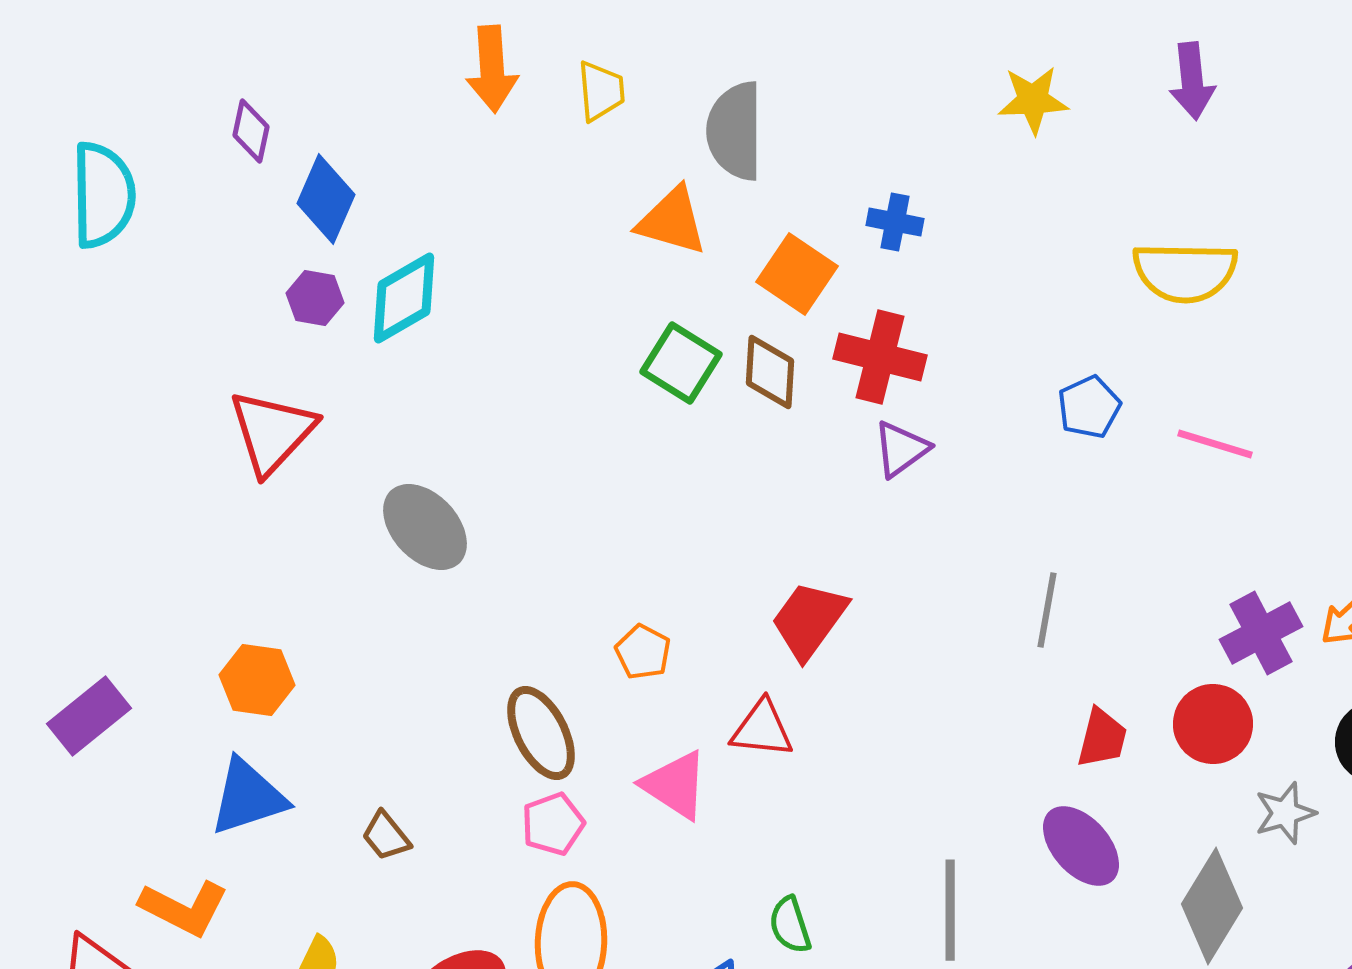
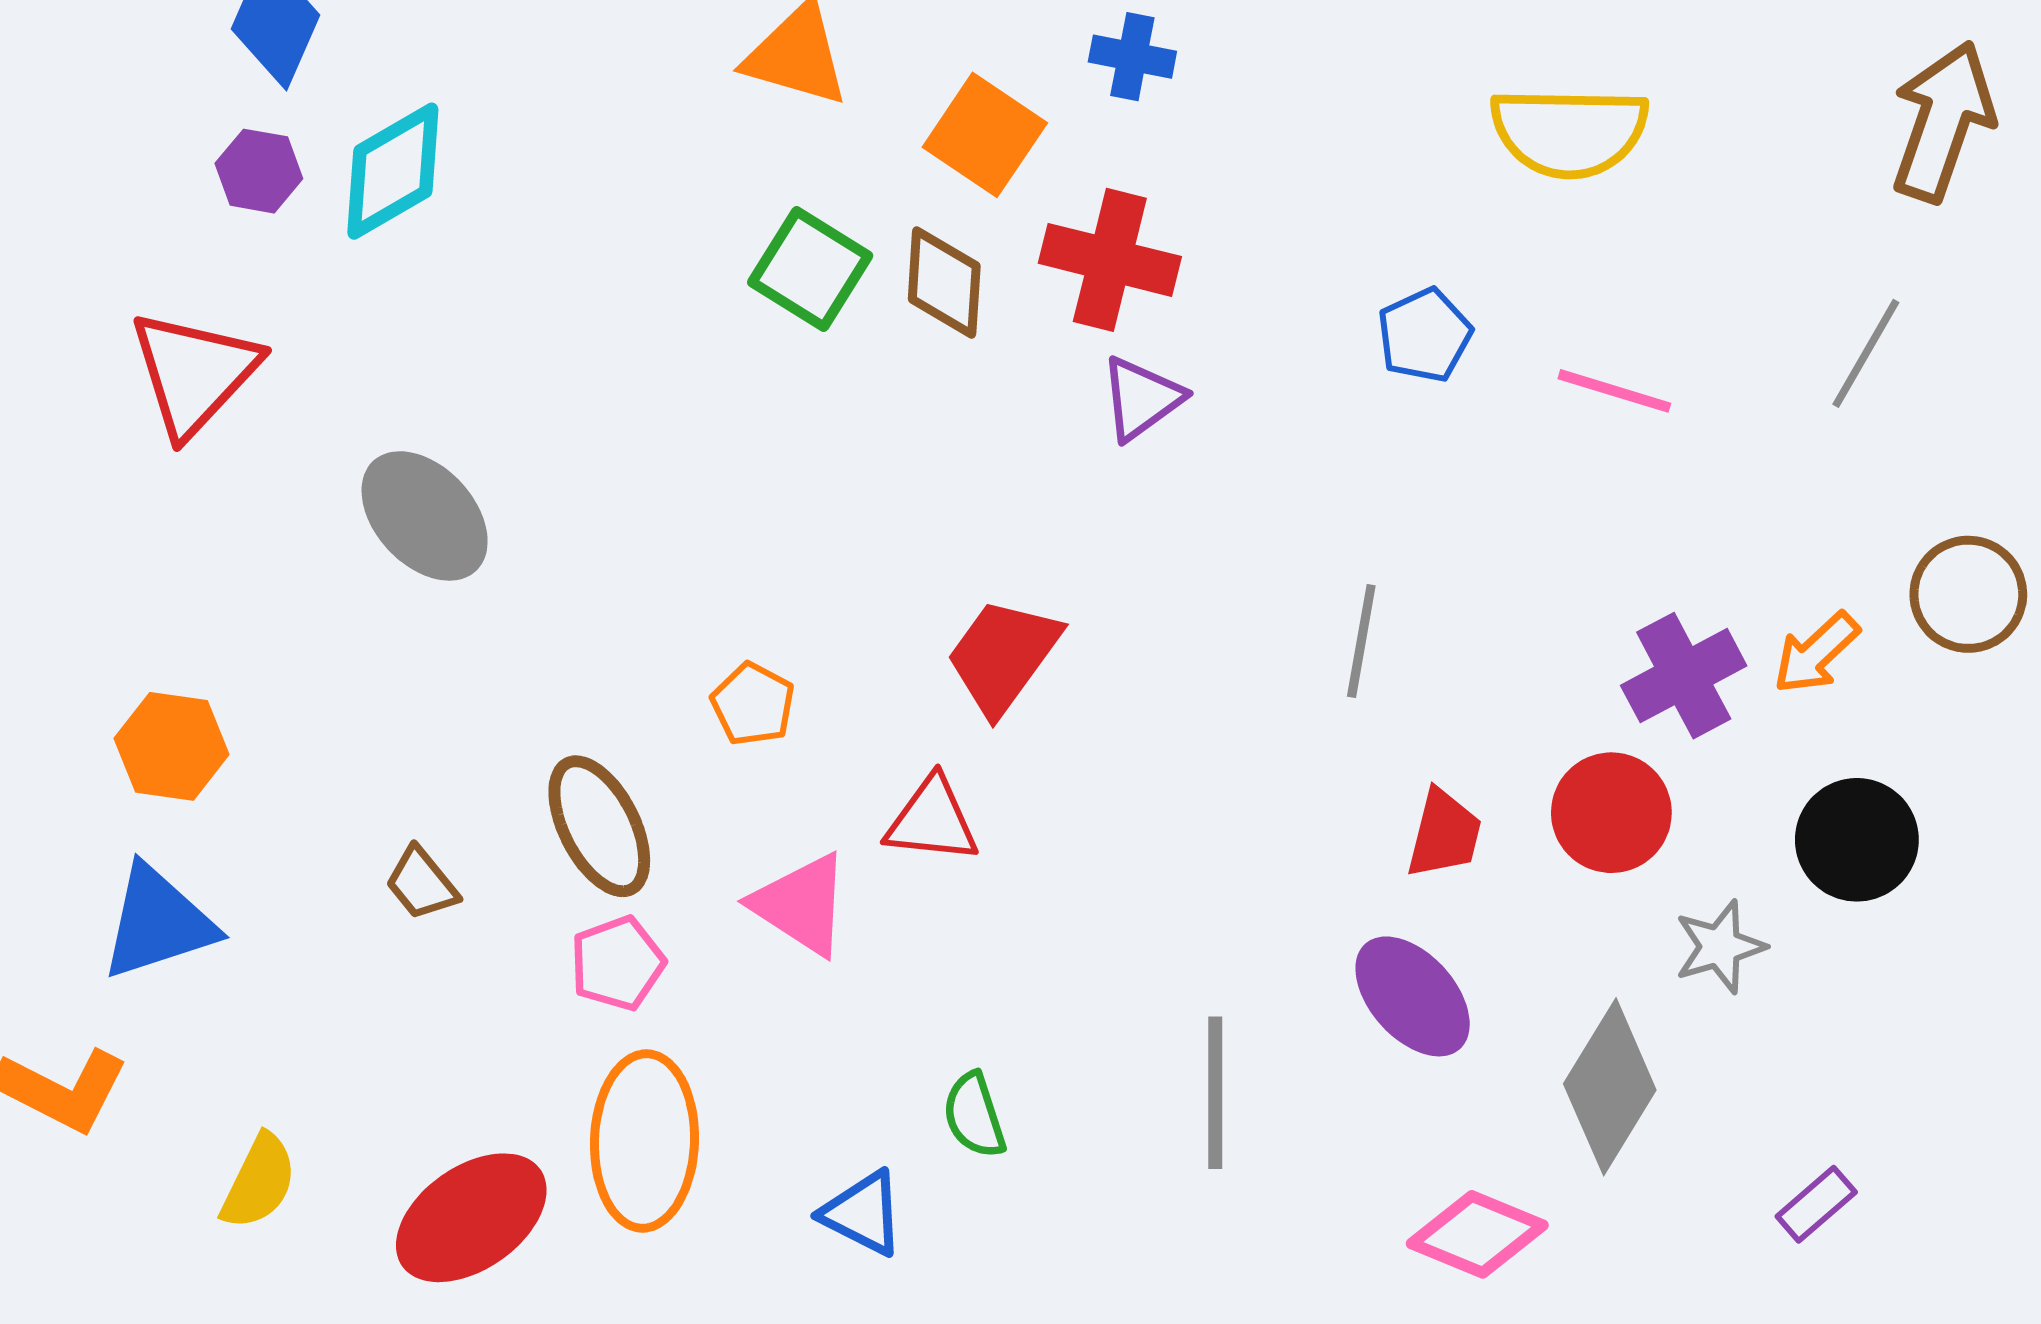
brown trapezoid: (386, 836) -> (422, 883), moved

